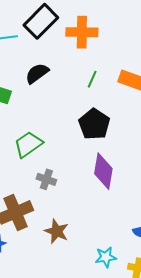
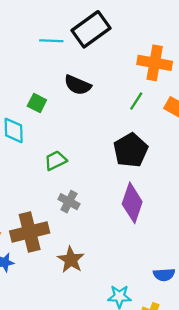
orange cross: (82, 32) -> (155, 63), moved
black semicircle: (37, 73) -> (78, 85), turned -130
green trapezoid: (28, 144) -> (56, 160), size x0.7

